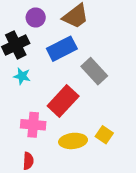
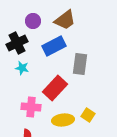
gray rectangle: (94, 71) -> (80, 64), turned 50

